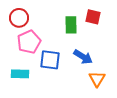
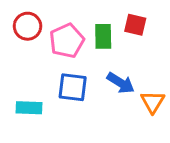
pink pentagon: (29, 42) -> (67, 41), moved
orange triangle: (97, 79) -> (153, 102), moved

